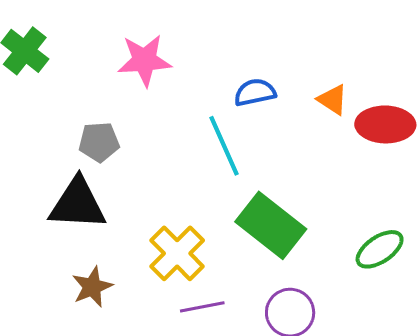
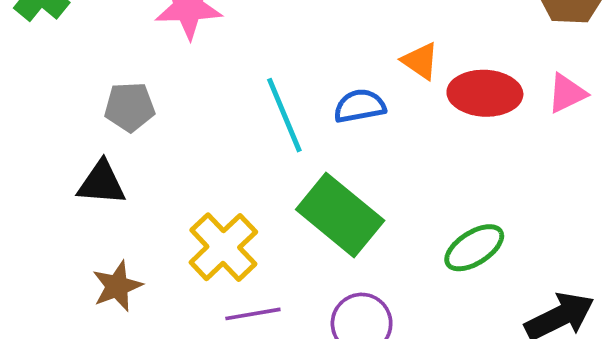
blue semicircle: (255, 92) -> (360, 106), moved
black triangle: (78, 204) -> (101, 183), size x0.7

